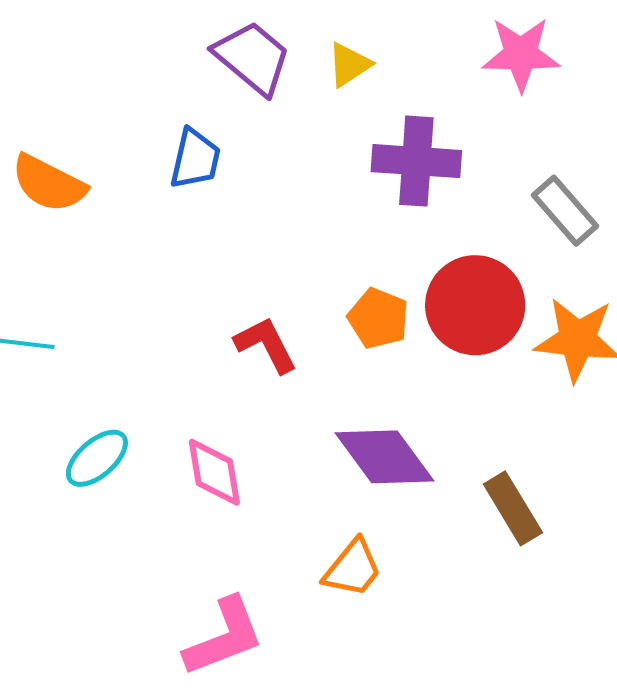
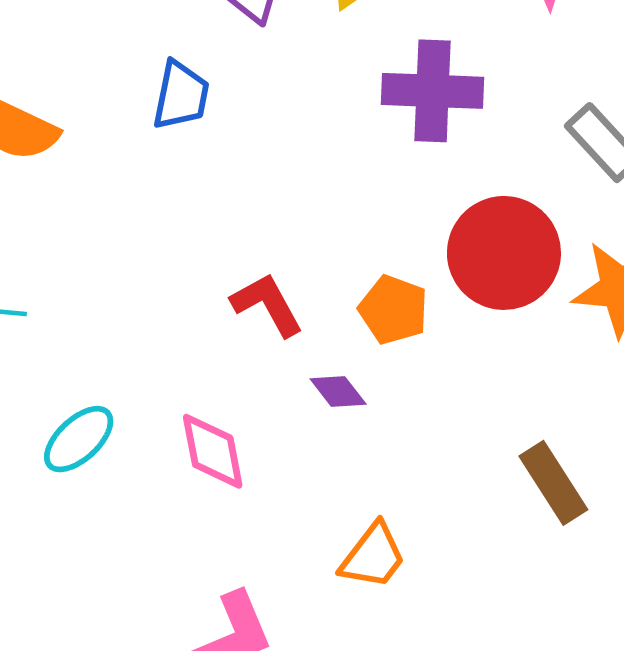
orange pentagon: (378, 318) -> (393, 310), moved
purple diamond: (384, 457) -> (338, 391), moved, size x0.5

